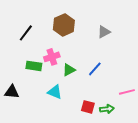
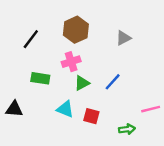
pink cross: (52, 57) -> (71, 62), moved
red square: (88, 107) -> (91, 116), moved

